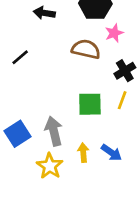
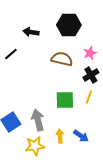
pink star: (114, 33) -> (90, 53), moved
black line: (20, 57) -> (11, 54), moved
yellow star: (50, 166) -> (35, 146), turned 30

